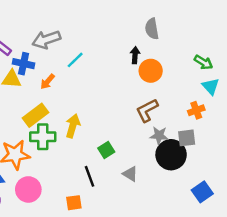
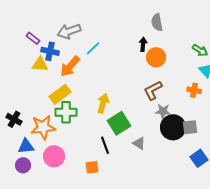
orange arrow: (48, 82) -> (70, 66), size x1.6
orange cross: (196, 110) -> (194, 90), turned 32
yellow arrow: (73, 126) -> (103, 103), moved
gray square: (187, 138) -> (190, 127), moved
green square: (106, 150) -> (119, 123), size x1.6

